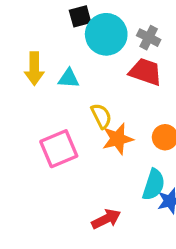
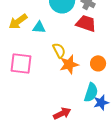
yellow arrow: (34, 69) -> (18, 21), turned 54
pink square: (59, 149) -> (21, 63), moved, turned 30

